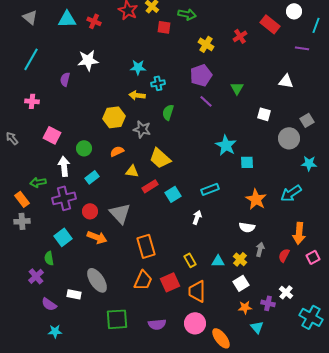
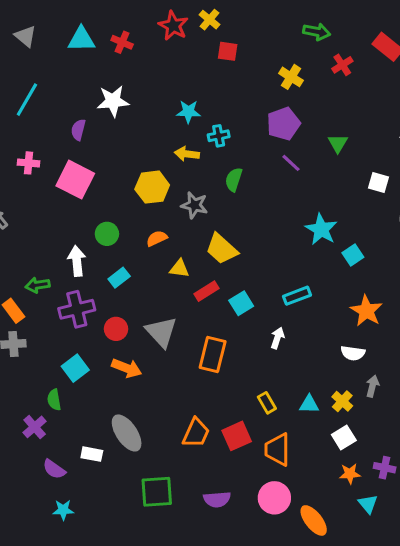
green arrow: (187, 14) -> (317, 32), moved
pink square: (52, 135) -> (75, 180), moved, size x1.4
cyan square: (247, 162) -> (353, 255), turned -32
orange rectangle: (146, 246) -> (213, 355), moved, turned 30

